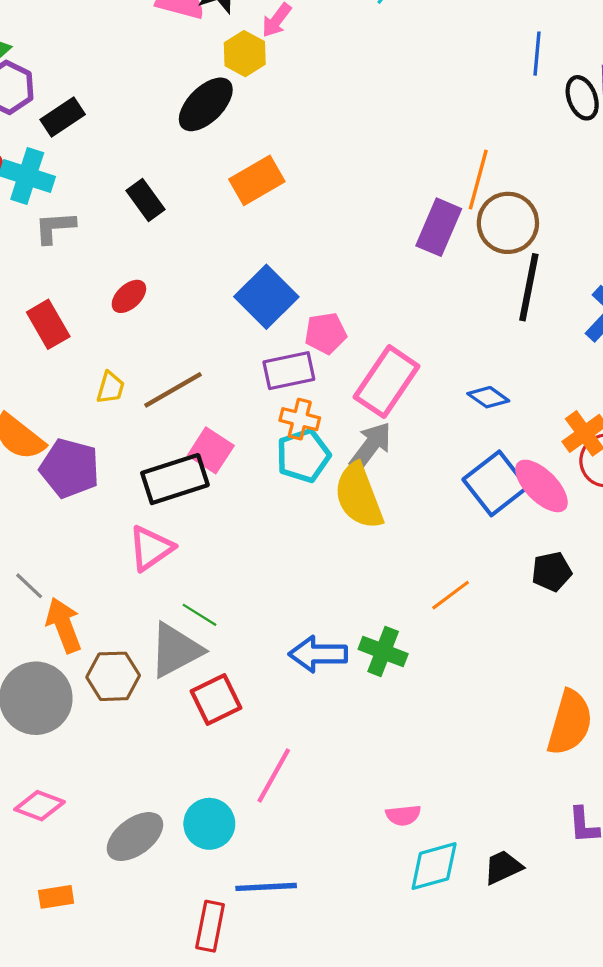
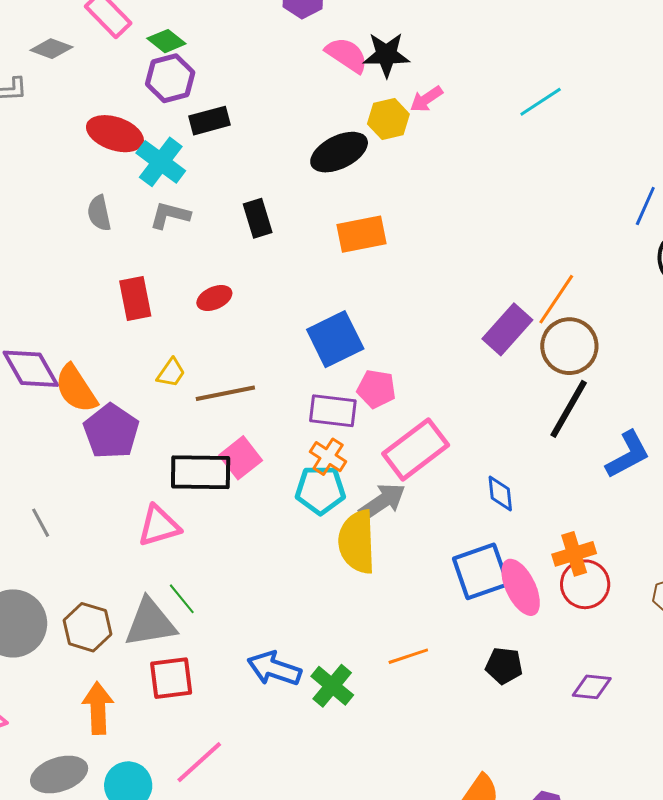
blue diamond: (488, 397) -> (500, 494), turned 30
orange arrow: (64, 625) -> (98, 708), moved

